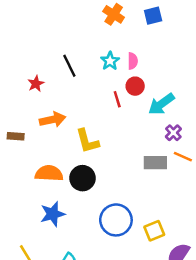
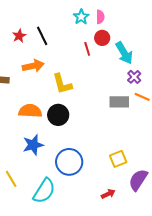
black line: (69, 66) -> (42, 36), moved
cyan arrow: (161, 104) -> (124, 53), turned -85
blue circle: (116, 220) -> (69, 162), moved

